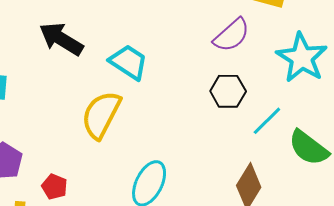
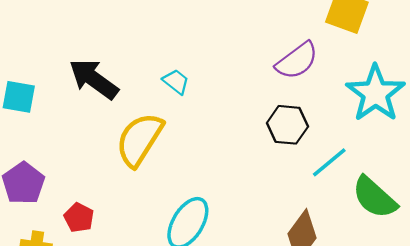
black arrow: (61, 39) -> (94, 79), moved
cyan trapezoid: (128, 62) -> (176, 82), size x0.6

